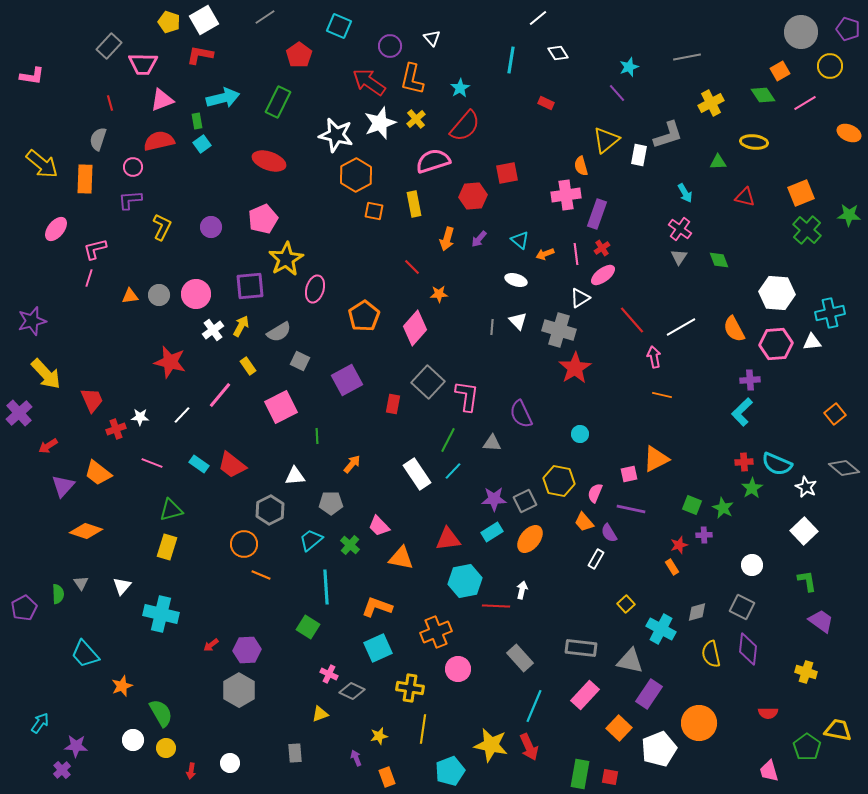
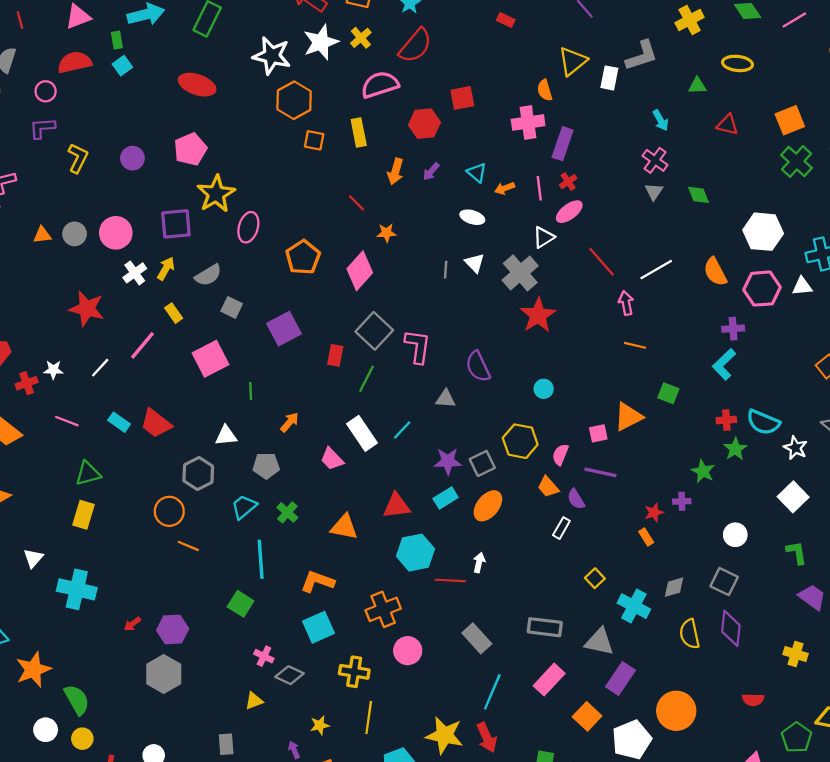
gray cross: (559, 330) -> (520, 273), turned 32
green line: (448, 440) -> (366, 379), moved
green square: (692, 505) -> (668, 393), moved
pink trapezoid: (379, 526) -> (332, 459), moved
orange star: (122, 686) -> (33, 670), size x1.5

